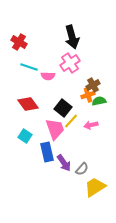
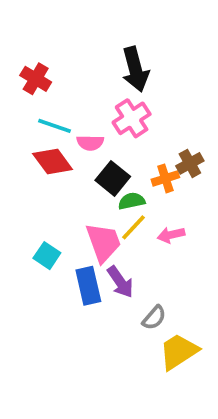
brown cross: (93, 85) -> (190, 163), moved
green semicircle: (99, 101) -> (132, 201), moved
red diamond: (28, 104) -> (53, 162), moved
black square: (63, 108) -> (113, 178), moved
purple arrow: (64, 163) -> (120, 282), moved

